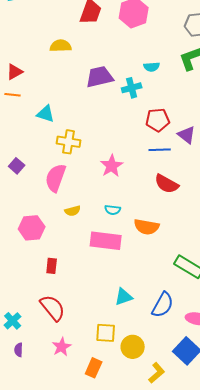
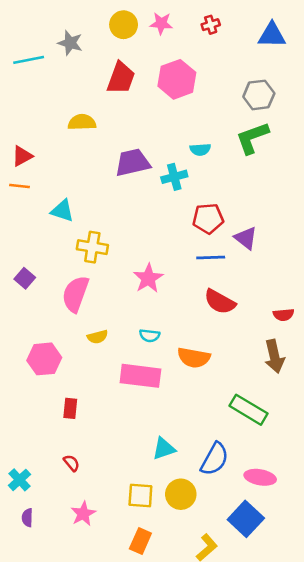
red semicircle: (53, 308) -> (72, 463), size x0.5
yellow circle: (133, 347) -> (181, 494), moved
orange rectangle: (94, 368) -> (140, 541), moved

